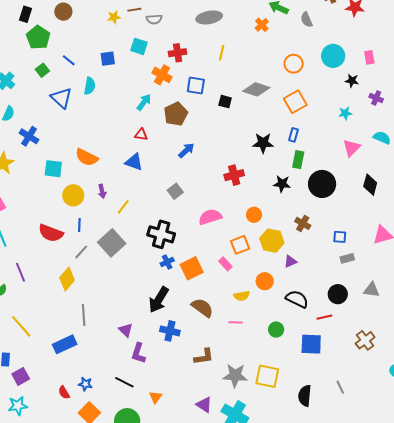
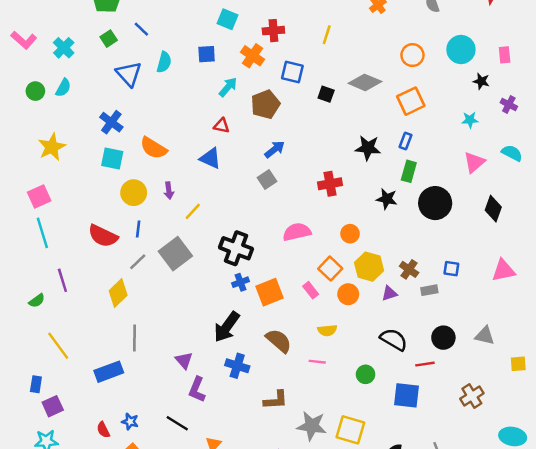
blue square: (108, 59) -> (207, 54), moved
blue cross: (29, 136) -> (111, 122), moved
gray square: (175, 191) -> (267, 180), moved
brown cross: (303, 223) -> (409, 269), moved
orange square: (240, 245) -> (330, 269), turned -30
gray rectangle: (347, 258) -> (429, 290), moved
orange circle: (265, 281) -> (348, 294), moved

